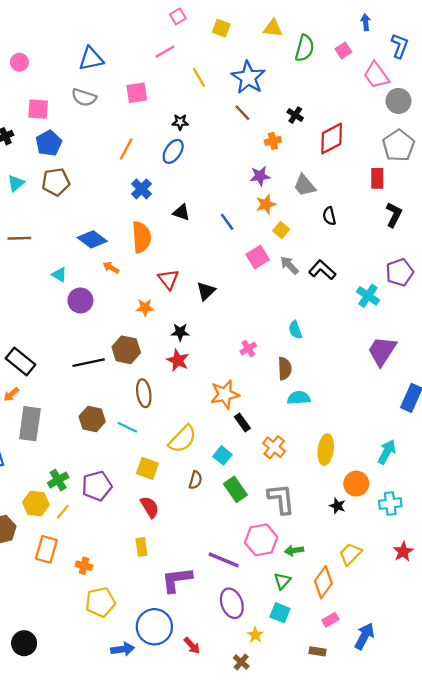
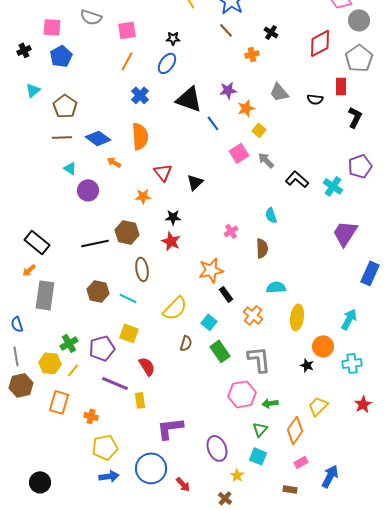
pink square: (137, 93) -> (127, 30), moved
red diamond: (332, 138) -> (320, 43), moved
purple star: (260, 176) -> (228, 90), moved
brown pentagon: (56, 182) -> (65, 106), moved, turned -30
black triangle: (181, 212) -> (189, 99), moved, size x1.8
black semicircle: (329, 216) -> (315, 99), moved, turned -70
brown line: (19, 238) -> (62, 137), moved
black L-shape: (322, 270) -> (297, 179), moved
cyan semicircle: (299, 398) -> (276, 287), moved
yellow square: (147, 468) -> (129, 333), moved
purple line: (224, 560) -> (115, 383), moved
blue arrow: (123, 649) -> (109, 476), moved

